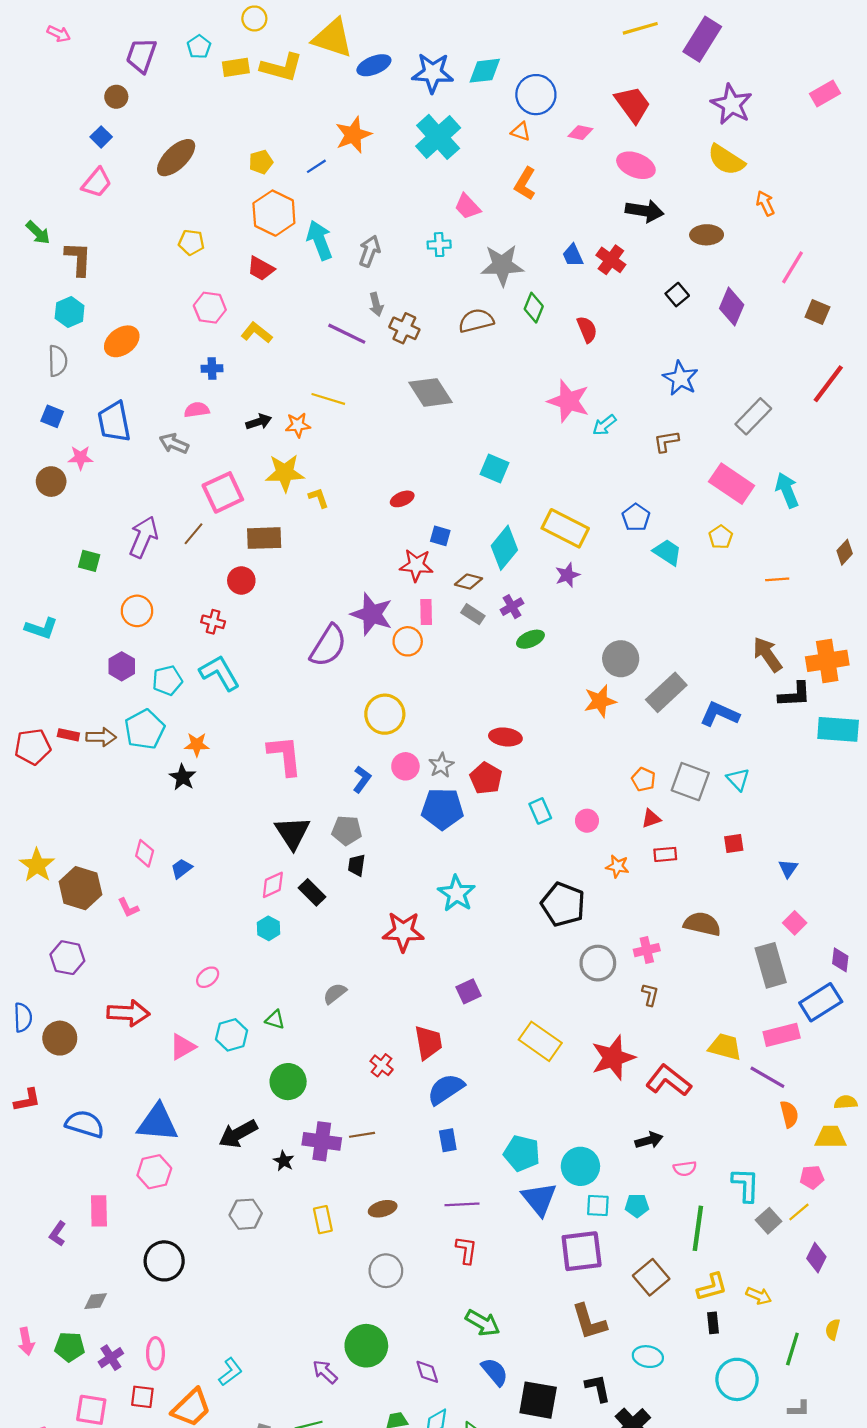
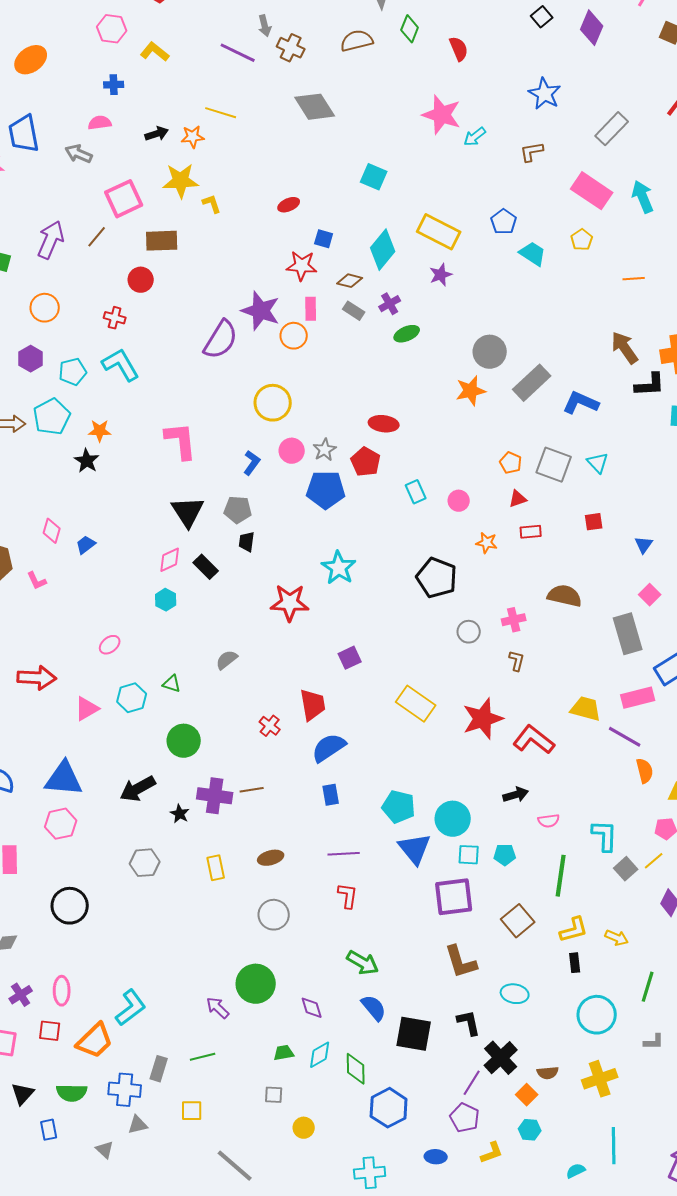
gray circle: (598, 963) -> (469, 632), size x0.7
cyan L-shape: (230, 1372) -> (131, 1008), size x1.4

